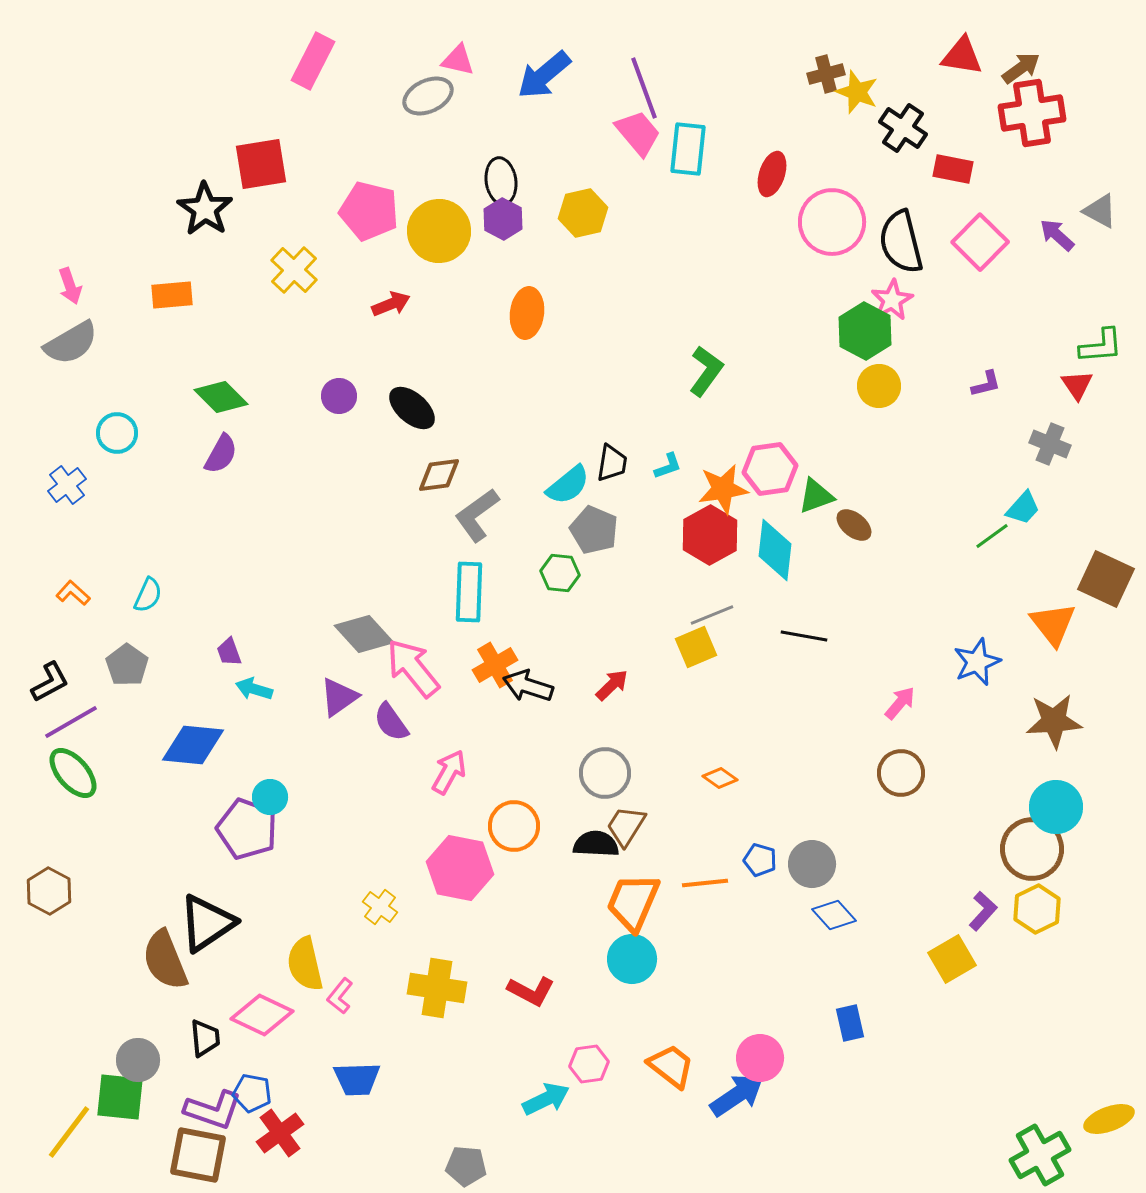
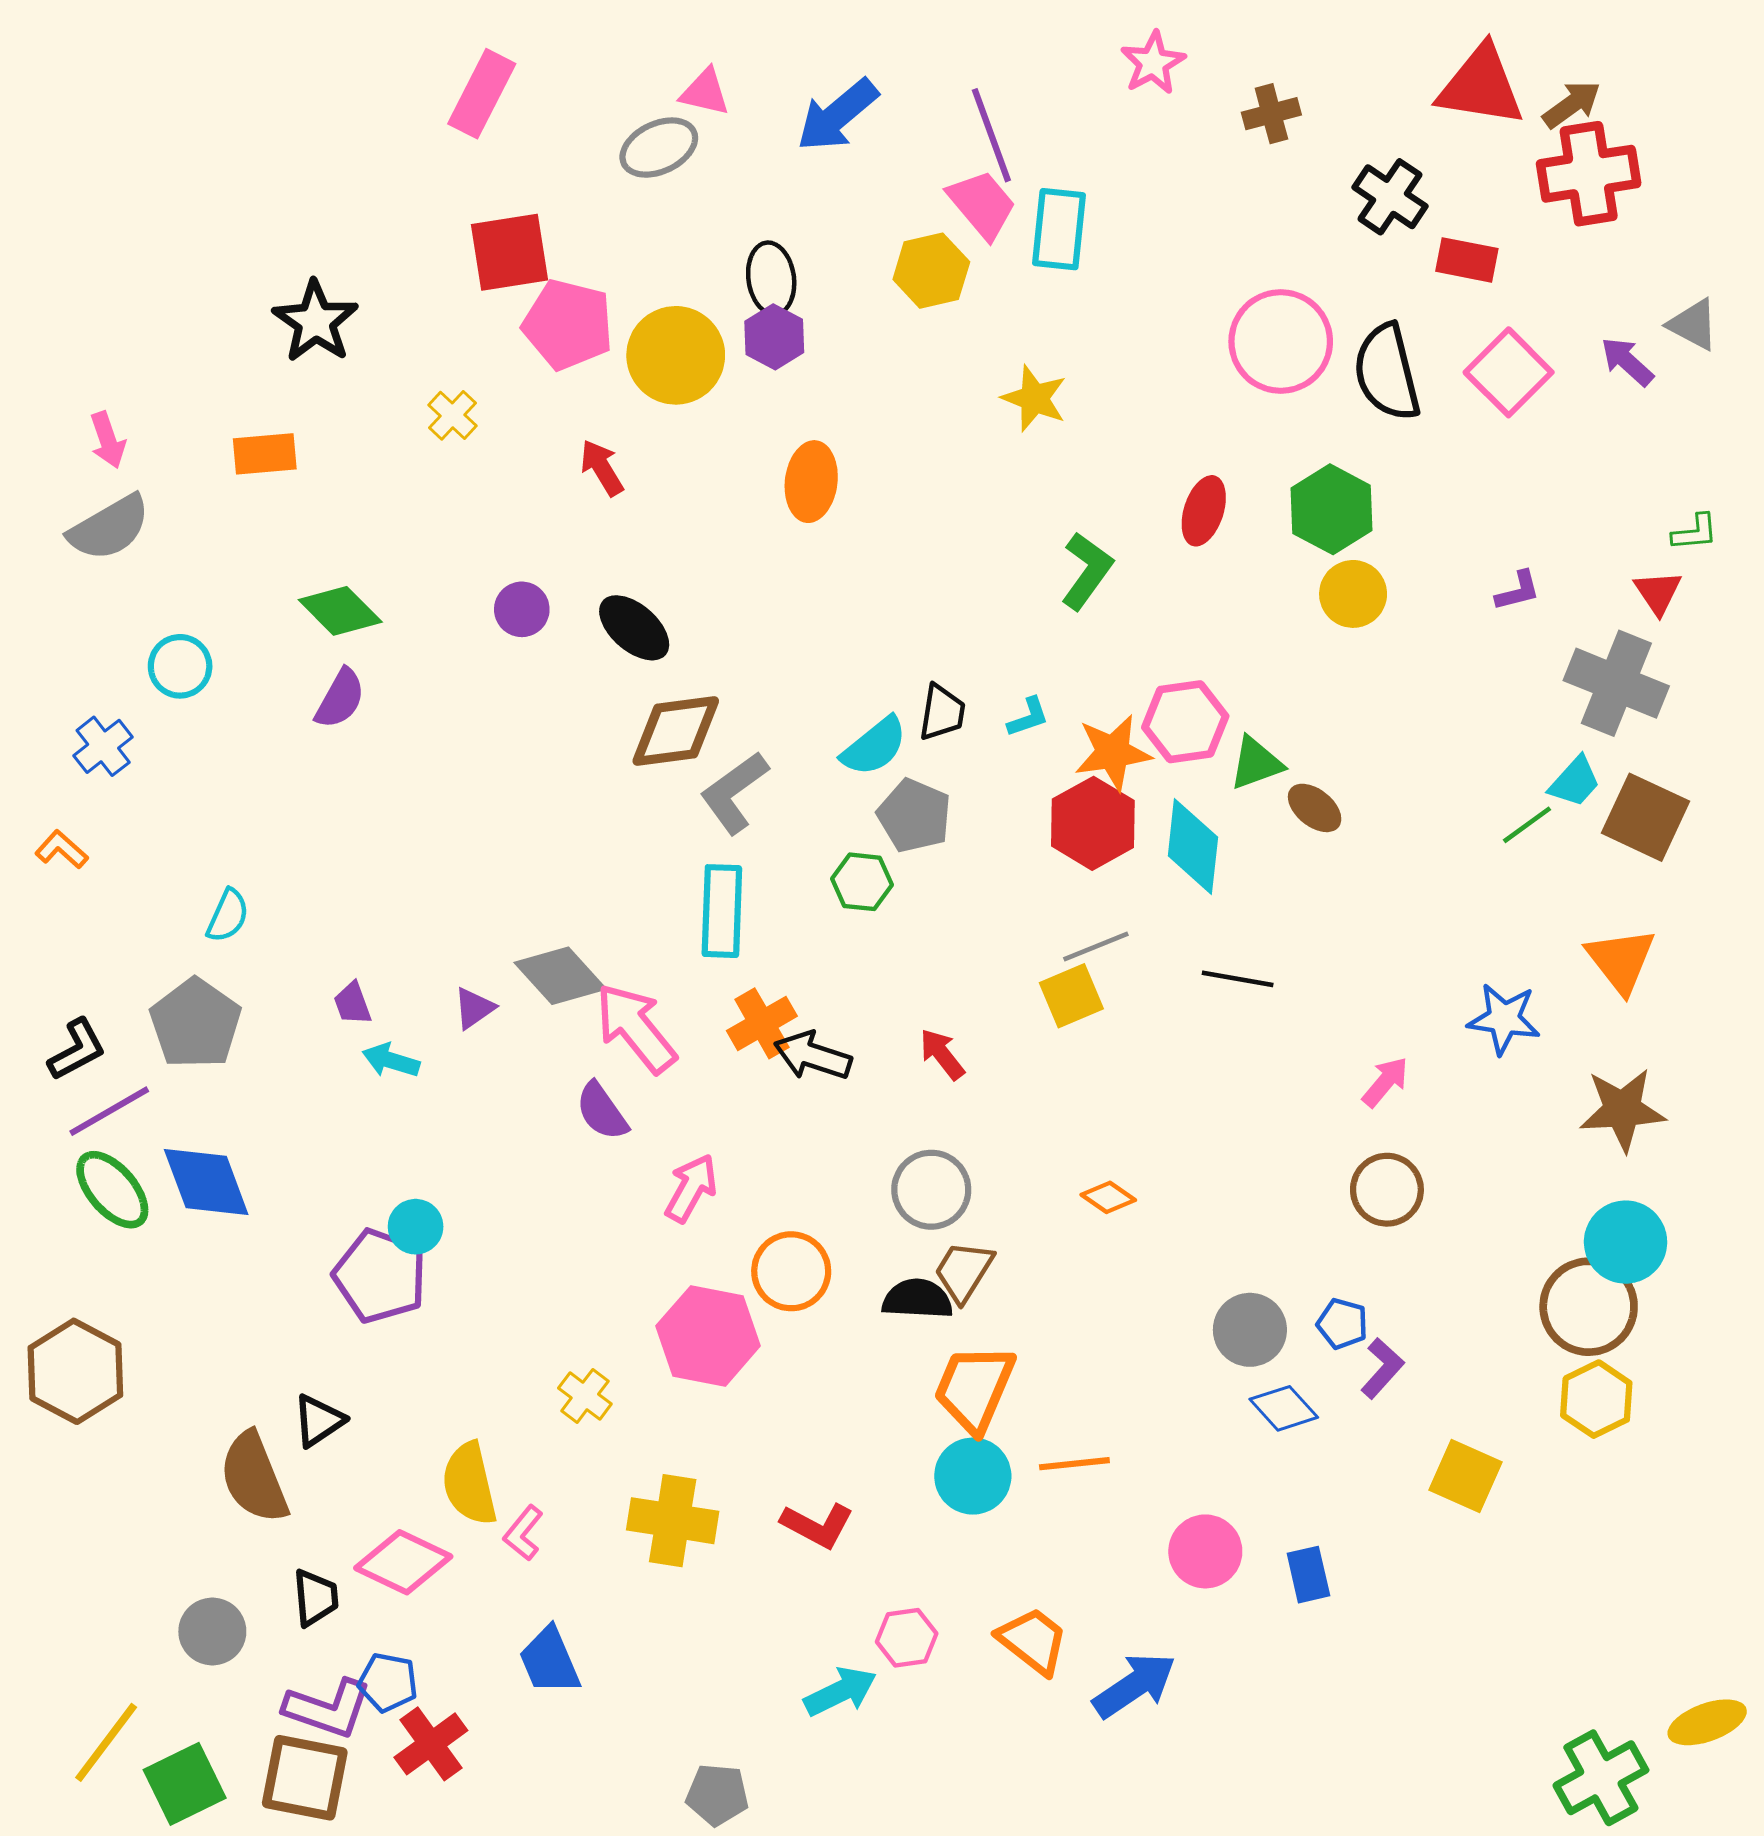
red triangle: (962, 56) -> (1481, 86), size x1.4
yellow star: (857, 92) -> (1034, 398), moved
red square: (261, 164) -> (509, 252), moved
red ellipse: (772, 174) -> (1204, 511), moved
yellow hexagon: (583, 213) -> (931, 271), moved
yellow cross: (294, 270) -> (453, 415), size x0.7
pink star: (892, 300) -> (1153, 63), moved
red arrow: (391, 304) -> (602, 468), turned -99
green L-shape: (1101, 346) -> (1695, 532), size x0.7
gray cross: (1050, 444) -> (1616, 683), size x1.6
brown diamond: (439, 475) -> (676, 731), size x1.4
brown square: (1106, 579) -> (1646, 817), moved
orange L-shape: (73, 593) -> (61, 849), moved
blue star: (977, 662) -> (1504, 1019), turned 30
gray pentagon: (127, 665) -> (195, 1023), size x1.4
red arrow: (612, 685) -> (942, 1054), turned -84
purple triangle: (339, 697) -> (474, 1008), moved, size x0.7
blue diamond: (193, 745) -> (206, 1182), moved, turned 64
blue pentagon: (760, 860) -> (1342, 1324), moved
orange line: (705, 883) -> (1074, 1464), moved
brown hexagon: (49, 891) -> (75, 1371), size x1.4
purple L-shape: (983, 911) -> (1382, 1368), moved
black triangle: (207, 923) -> (319, 1421), size x0.6
yellow square: (952, 959) -> (1465, 1476), turned -36
pink circle: (760, 1058) -> (1205, 1551), moved
blue trapezoid: (357, 1079) -> (549, 1661), turned 69
green square: (120, 1097) -> (185, 1784), moved, turned -32

